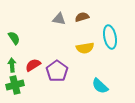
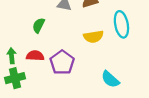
green semicircle: (14, 38) -> (38, 25), moved, turned -120
red semicircle: (33, 65) -> (35, 56), turned 35

